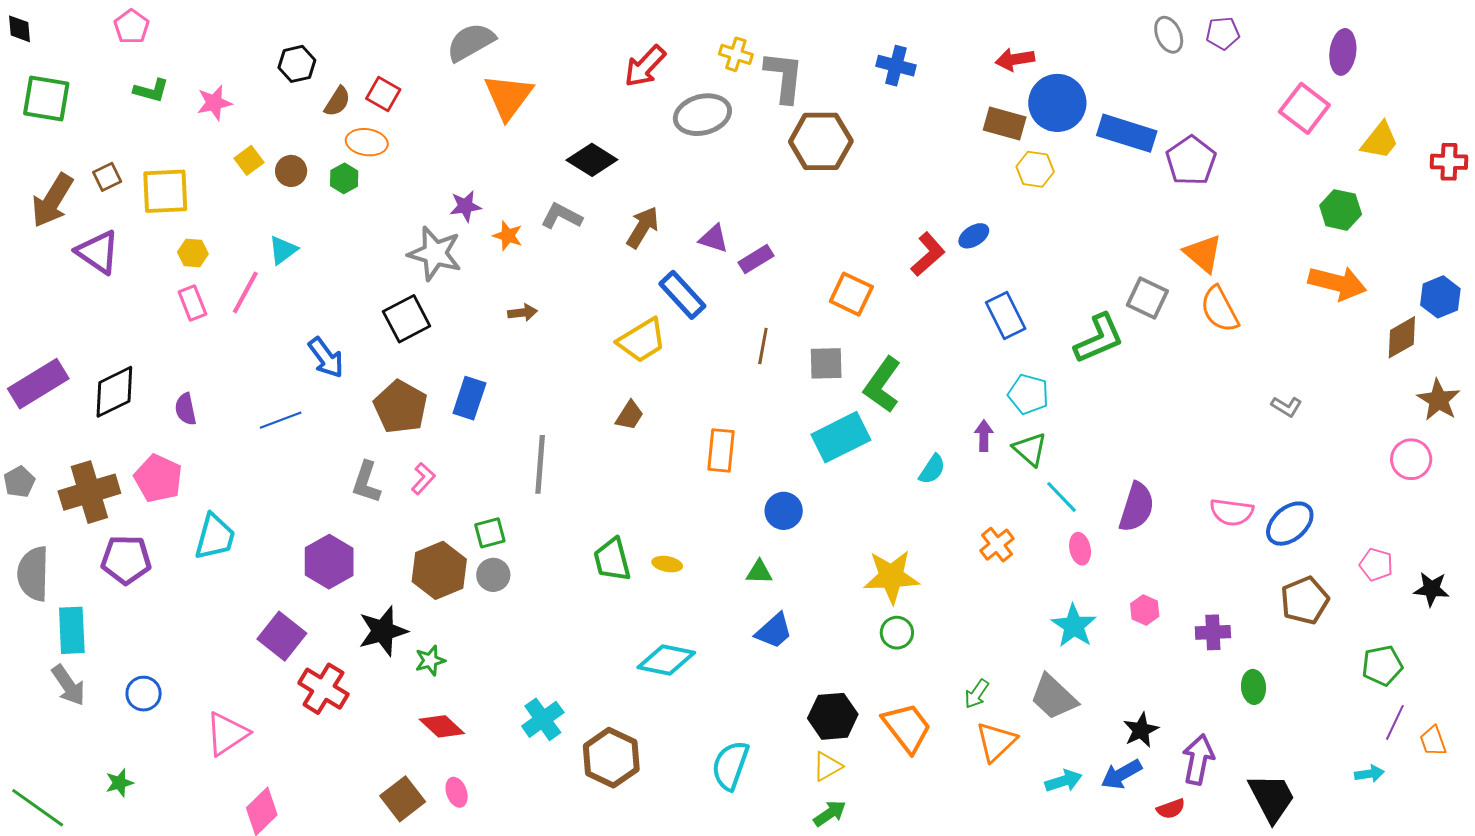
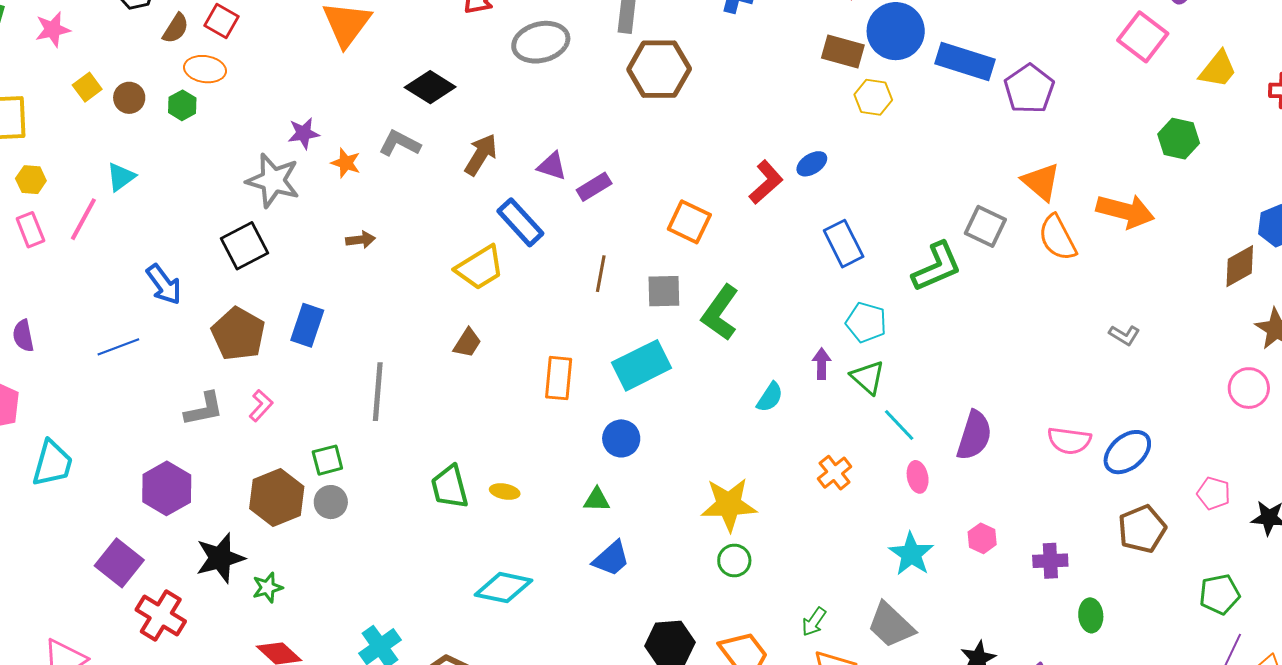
orange arrow: (1337, 283) -> (1125, 211), moved
cyan rectangle: (841, 437) -> (642, 365), moved
gray L-shape: (366, 482) -> (204, 409), turned -120

